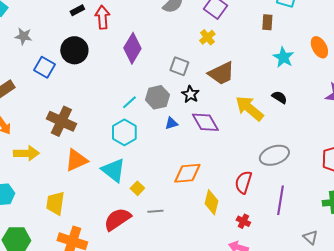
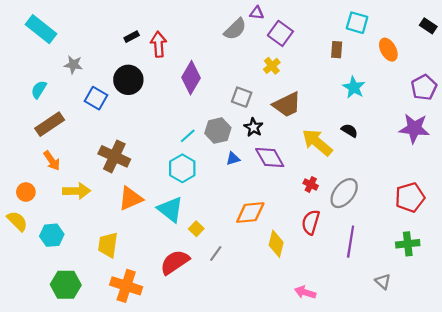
orange ellipse: (319, 47) -> (388, 50), moved
gray ellipse: (274, 155) -> (344, 193), turned -32
gray line: (155, 211) -> (216, 253), turned -49
red cross: (243, 221) -> (311, 184), moved

